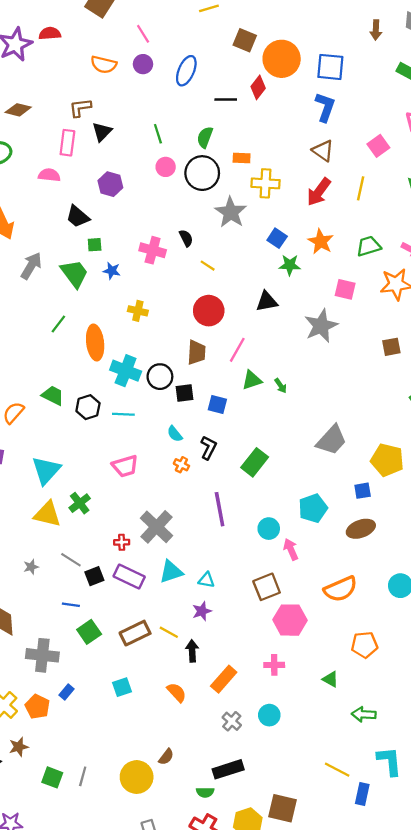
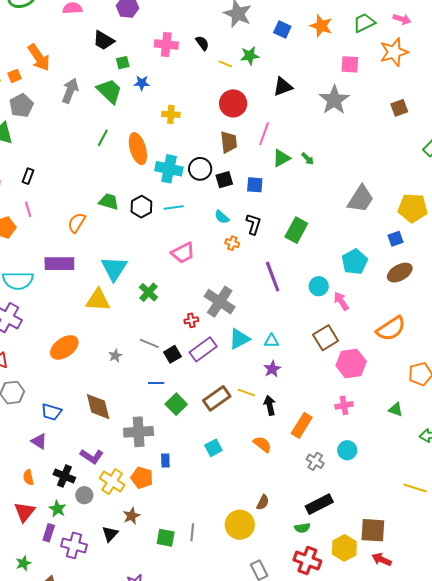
pink cross: (153, 250) -> (166, 44), moved
green star: (290, 265) -> (250, 56), moved
yellow triangle: (47, 514) -> (98, 300), moved
purple rectangle: (129, 576) -> (203, 349), turned -52
blue rectangle: (67, 692) -> (165, 460), turned -32

